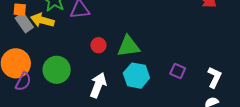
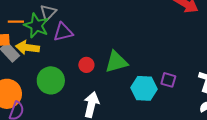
green circle: (57, 70) -> (51, 80), moved
cyan hexagon: (136, 76) -> (144, 88), moved

